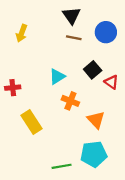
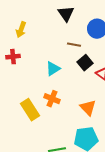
brown line: (74, 38) -> (74, 45), moved
red cross: (13, 88) -> (13, 57), moved
orange cross: (70, 101) -> (52, 99), moved

